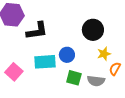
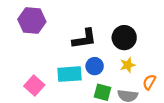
black L-shape: (37, 31) -> (84, 39), moved
yellow star: (104, 54) -> (128, 65), moved

